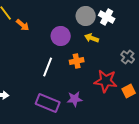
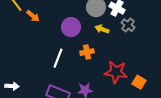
gray cross: (128, 57) -> (128, 25), moved
orange square: (129, 91) -> (139, 82), turned -32

